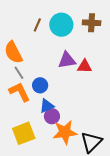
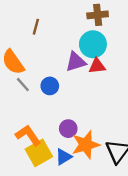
cyan circle: (61, 25) -> (93, 44), moved
blue circle: (40, 85) -> (50, 86), moved
orange L-shape: (20, 92) -> (28, 135), moved
blue triangle: (47, 106) -> (63, 157), moved

